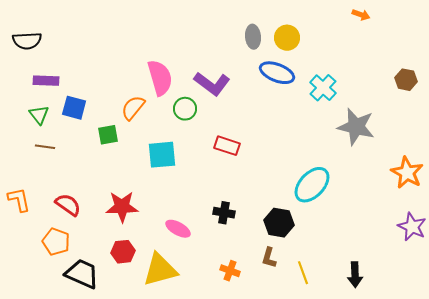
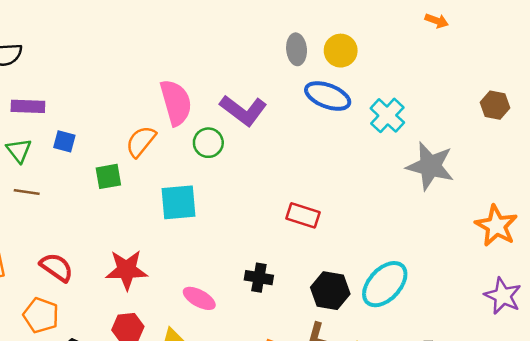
blue square: (74, 108) -> (64, 141), size x0.7
red rectangle: (227, 146) -> (303, 215), moved
cyan ellipse: (312, 185) -> (385, 284), moved

